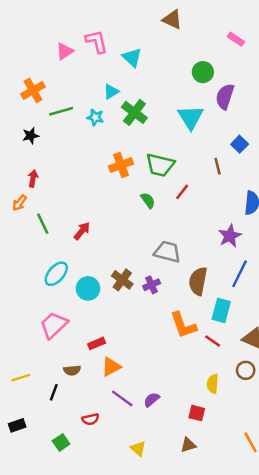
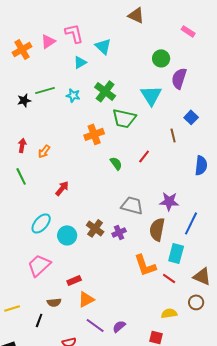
orange cross: (33, 90) -> (22, 49), moved
cyan triangle: (111, 92) -> (80, 62), moved
black star: (31, 136) -> (24, 100), moved
green trapezoid: (160, 165) -> (124, 118), moved
orange arrow: (20, 203) -> (44, 151), moved
green line: (43, 224) -> (21, 176), moved
purple star: (230, 236) -> (169, 201), moved, turned 30
yellow semicircle: (213, 384) -> (169, 313), turned 77

